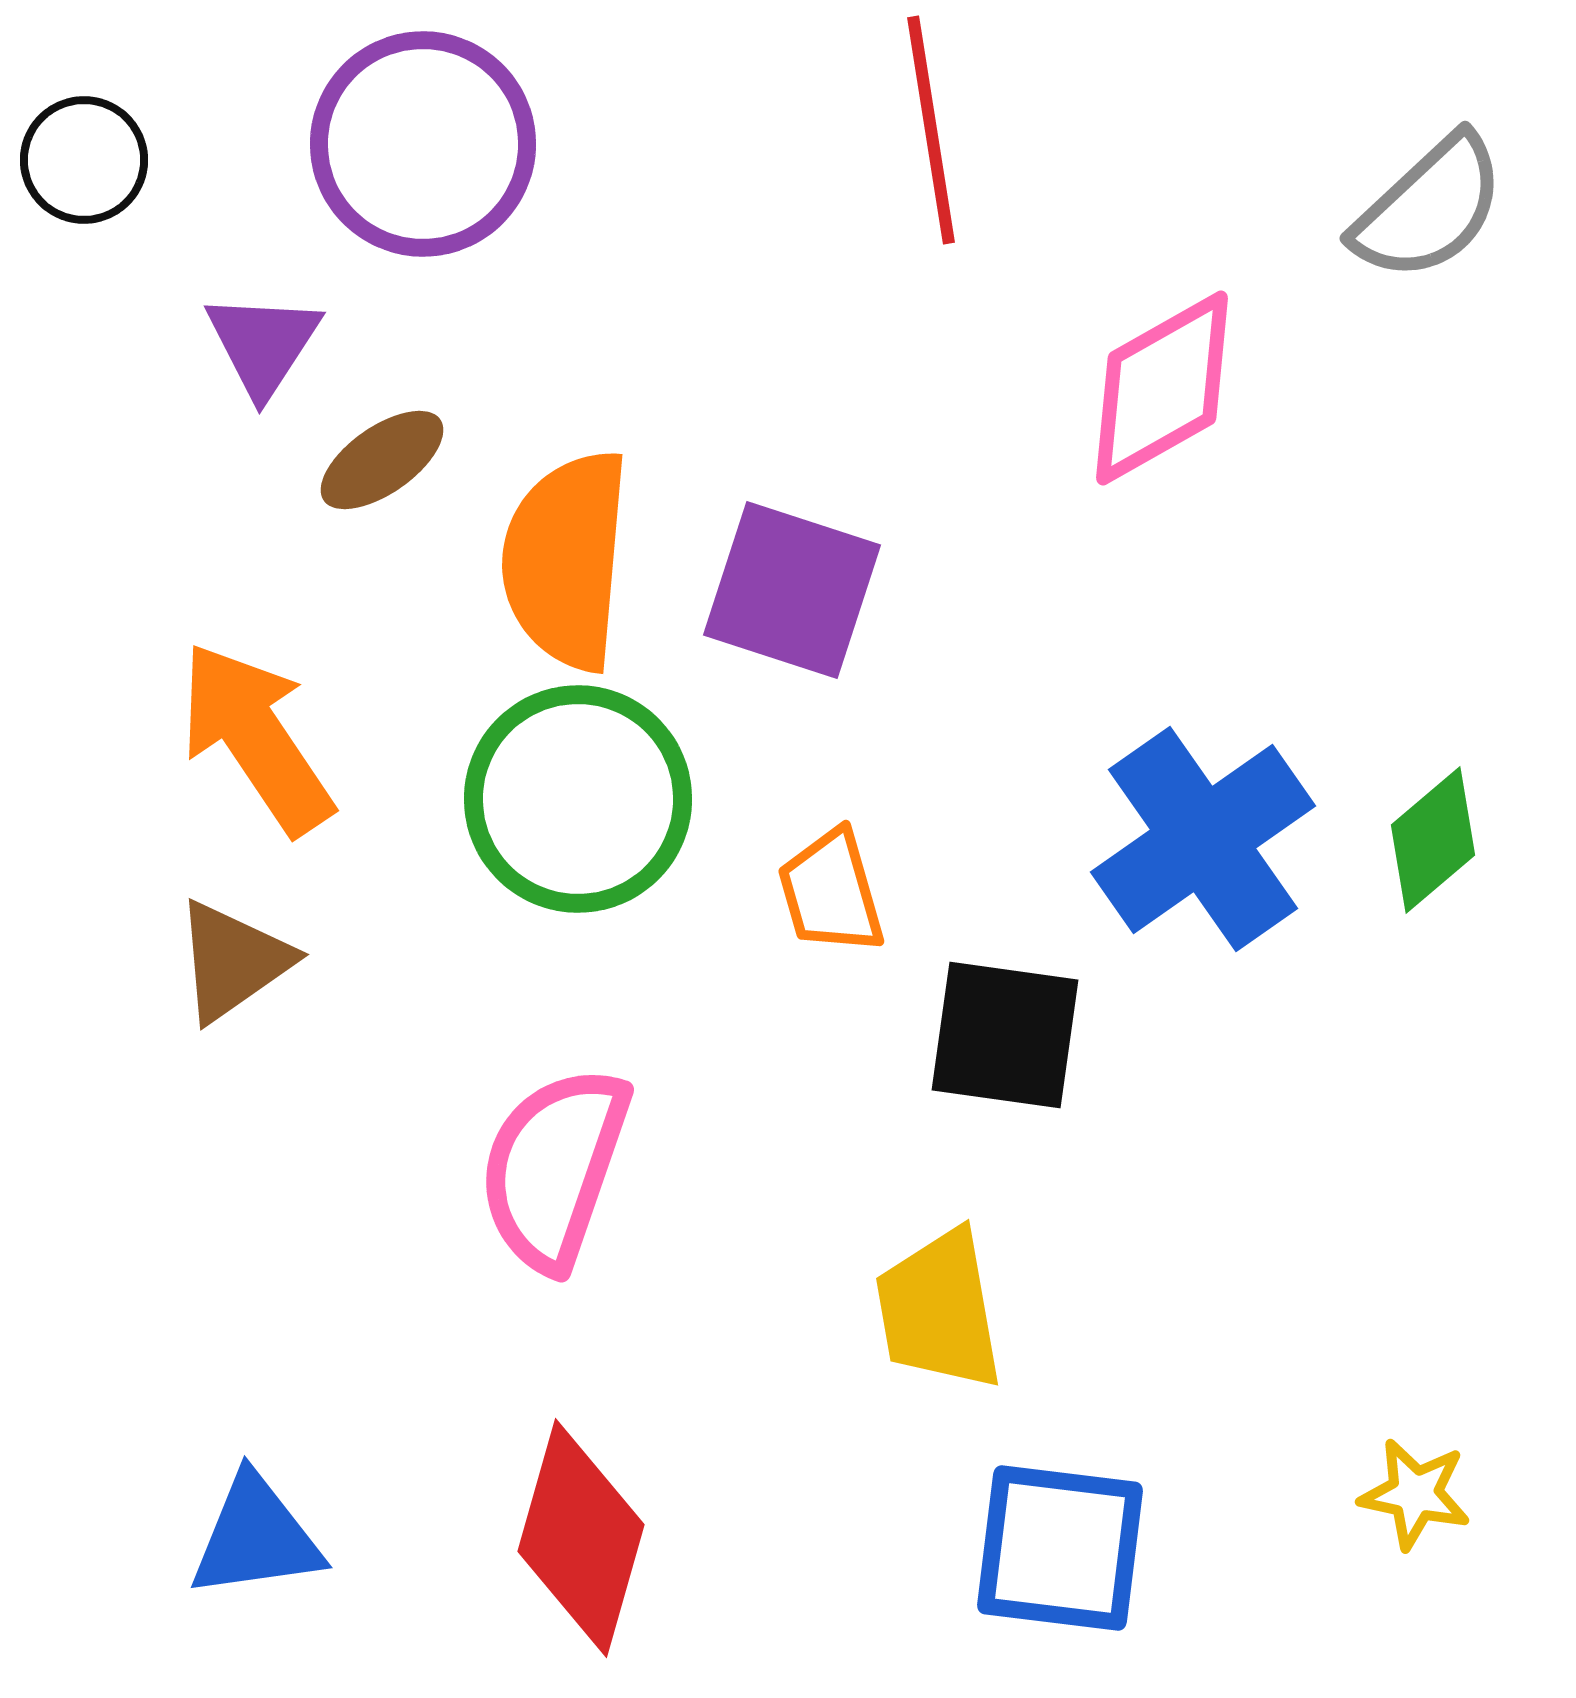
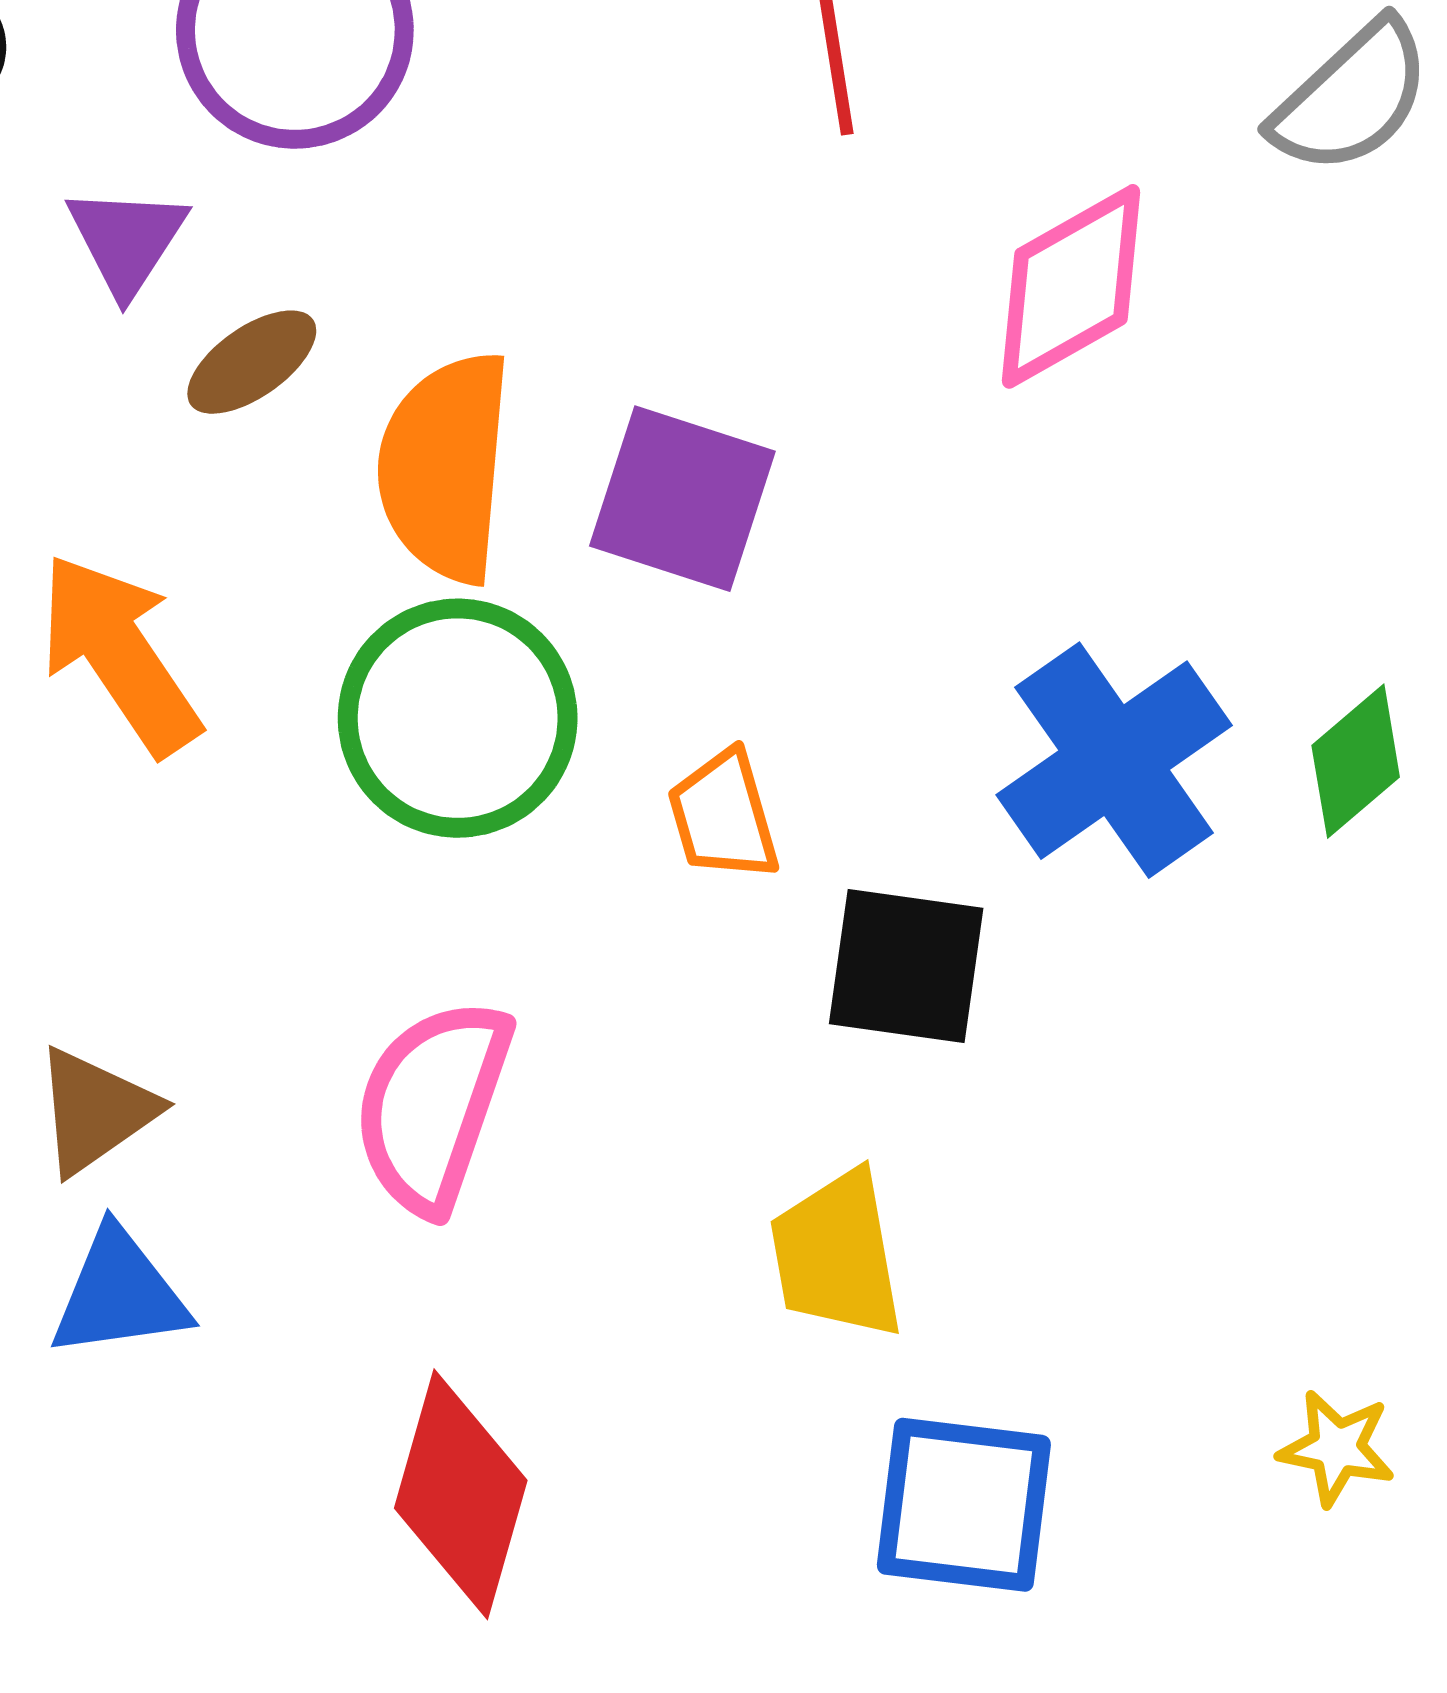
brown triangle: (233, 961) -> (95, 1111), moved
blue triangle: (256, 1537) -> (119, 1294), moved

